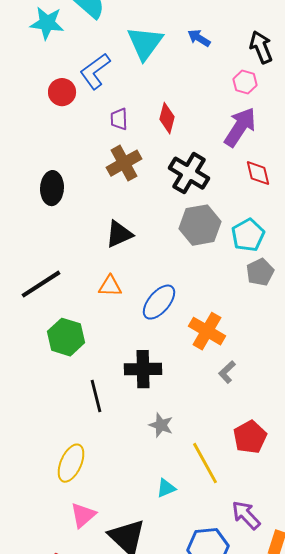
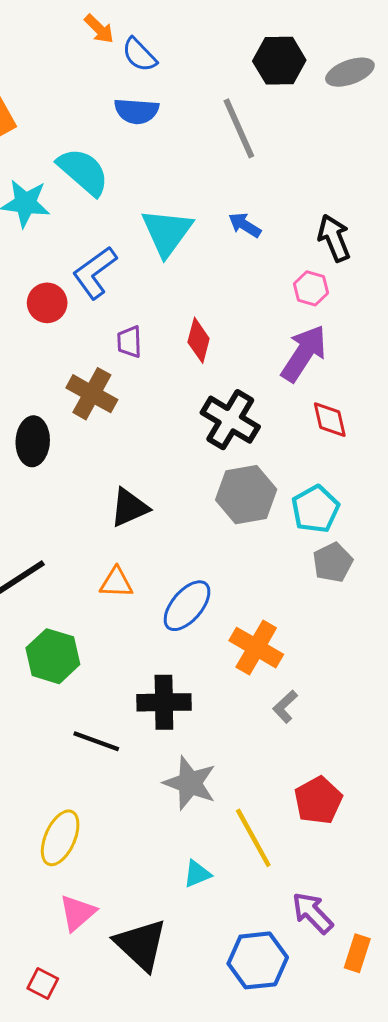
brown cross: (124, 163) -> (92, 394), moved, turned -32
black line: (96, 396) -> (96, 741), turned -56
gray star: (161, 425) -> (190, 783), size x1.5

